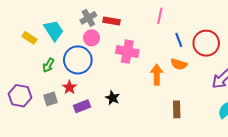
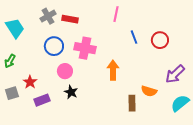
pink circle: (92, 38) -> (65, 71), moved
red circle: (206, 43) -> (160, 40), size x0.7
blue circle: (78, 60) -> (54, 46), moved, size x0.7
orange semicircle: (179, 64) -> (149, 91), moved

